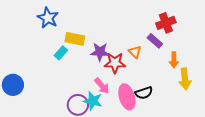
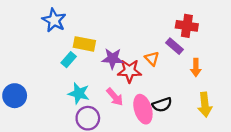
red cross: (166, 23) -> (187, 26), turned 30
yellow arrow: (185, 79) -> (205, 105), moved
cyan star: (93, 101) -> (79, 93), moved

